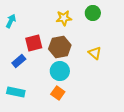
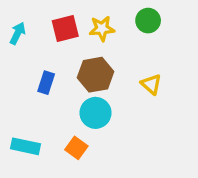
red square: (34, 43) -> (65, 29), moved
blue rectangle: (19, 61) -> (46, 83), moved, turned -32
orange square: (58, 93) -> (76, 148), moved

